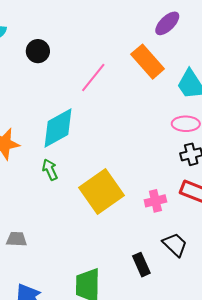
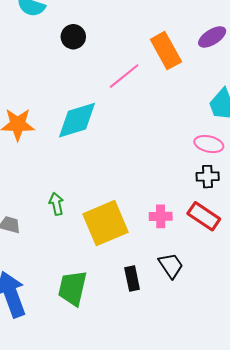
orange rectangle: (148, 62) -> (166, 51), moved
green arrow: (50, 170) -> (56, 204), moved
yellow square: (102, 191) -> (105, 223), moved

